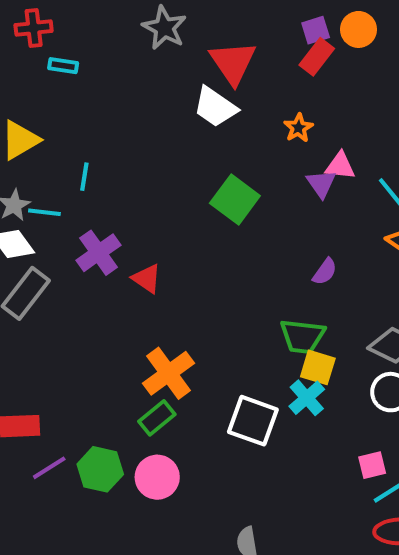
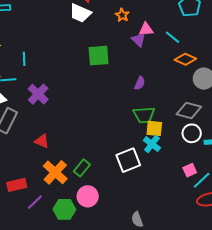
green square: (235, 199) -> (99, 56), turned -30
purple semicircle: (325, 272) -> (140, 83), moved
red triangle: (147, 279) -> (42, 141), moved
orange cross: (168, 373) -> (55, 172), moved
white square: (253, 421) -> (128, 160), turned -30
green hexagon: (100, 469) -> (64, 209), moved

